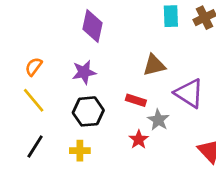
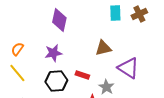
red rectangle: (136, 100) -> (82, 75), moved

